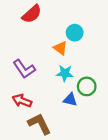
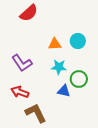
cyan circle: (75, 33) -> (78, 41), moved
orange triangle: (60, 48) -> (55, 44), turned -40

